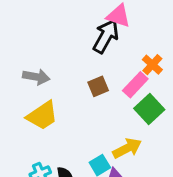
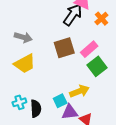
orange cross: (152, 65) -> (101, 19), moved
brown square: (98, 86) -> (64, 48), size x1.5

